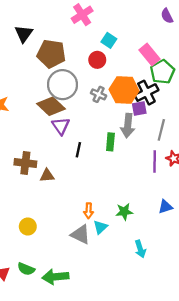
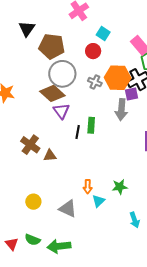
green rectangle: (110, 142) -> (91, 125), moved
brown cross: (25, 163) -> (30, 145), turned 30
gray triangle: (81, 235) -> (68, 209), moved

